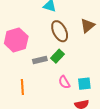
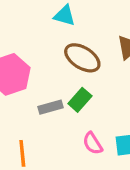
brown ellipse: (60, 31) -> (82, 58), turned -30

